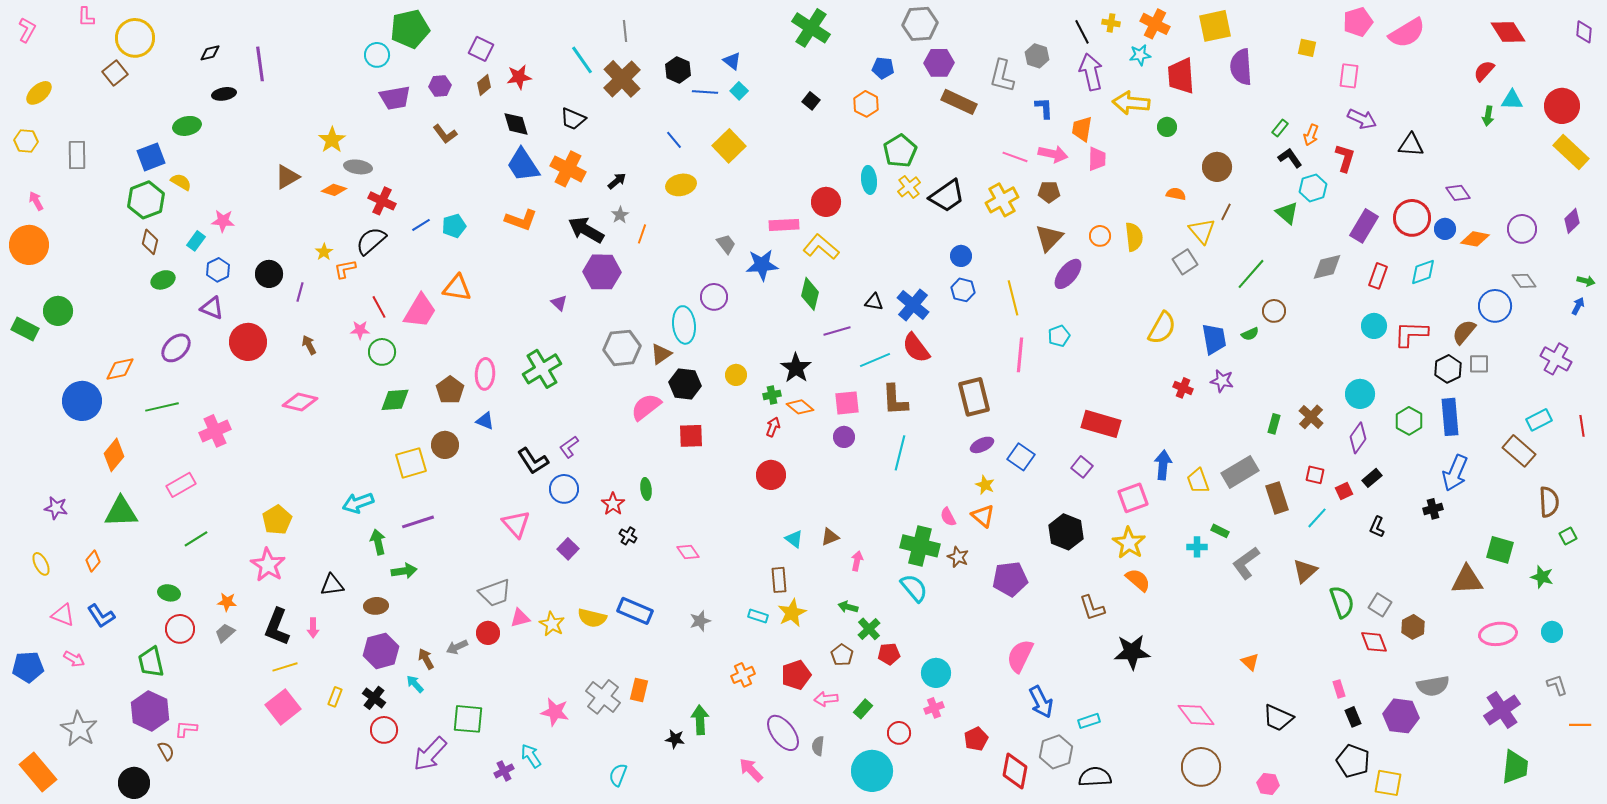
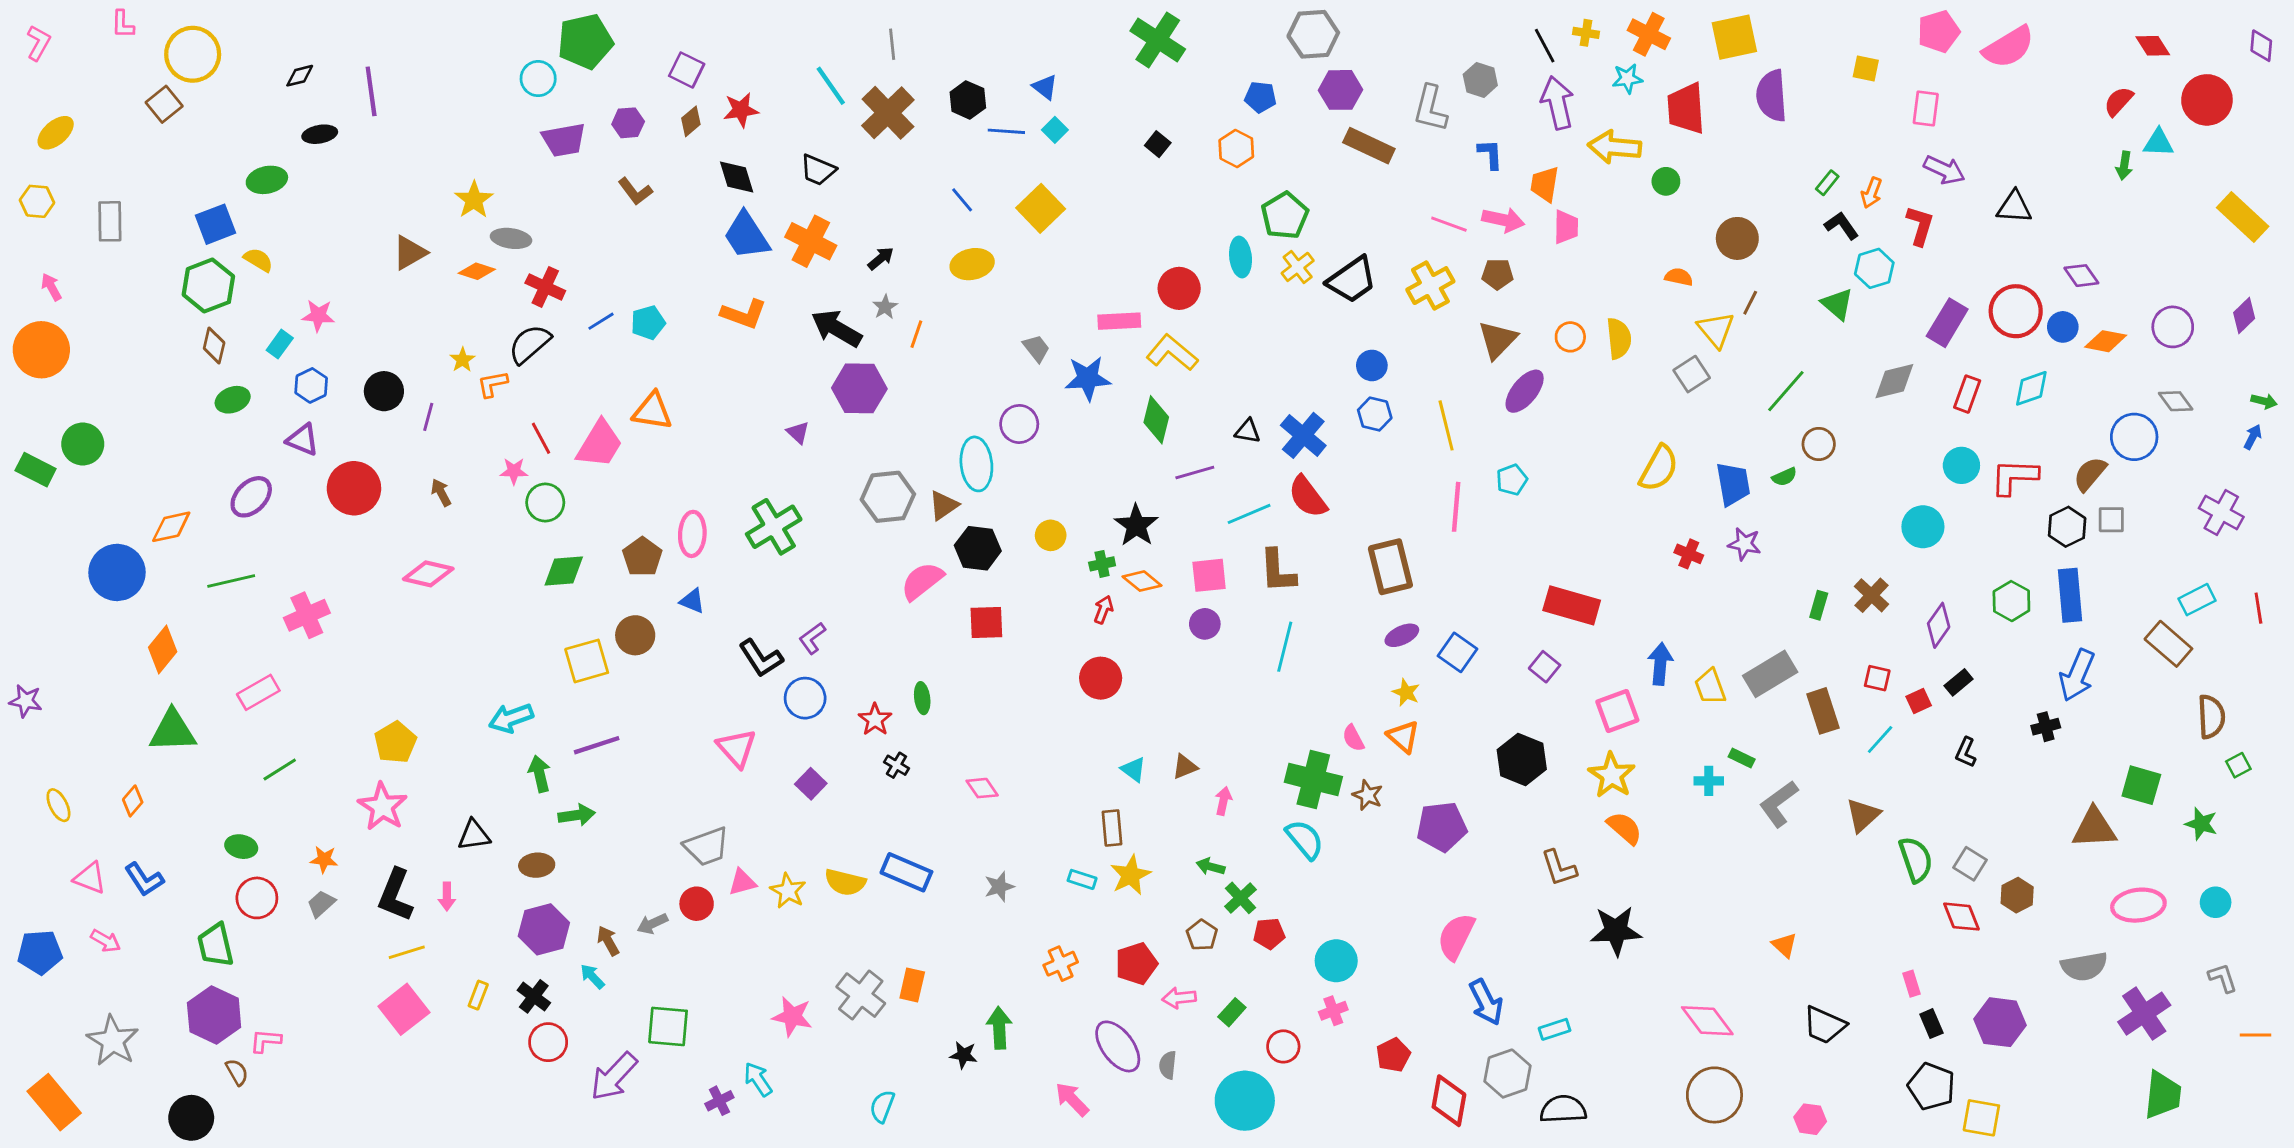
red diamond: (1508, 32) -> (2153, 46), size x0.7
red circle: (1562, 106) -> (2207, 100), moved
cyan circle: (1360, 394) -> (1923, 527), moved
purple star: (56, 508) -> (26, 701), moved
gray semicircle: (1433, 686) -> (2084, 966), moved

